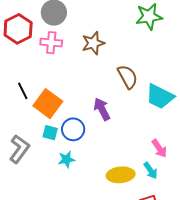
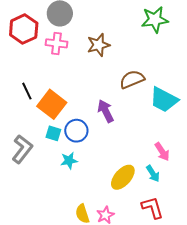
brown semicircle: (128, 77) -> (132, 79), turned -85
yellow ellipse: (121, 175) -> (123, 177), turned -44

